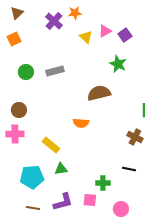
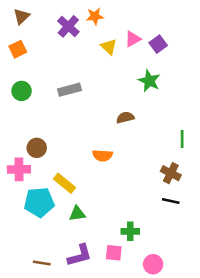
green circle: (26, 72) -> (22, 91), moved
brown semicircle: (99, 93) -> (125, 117), size x0.6
brown circle: (19, 110) -> (37, 148), moved
black line: (129, 169) -> (171, 201), moved
cyan pentagon: (32, 177) -> (39, 202), moved

